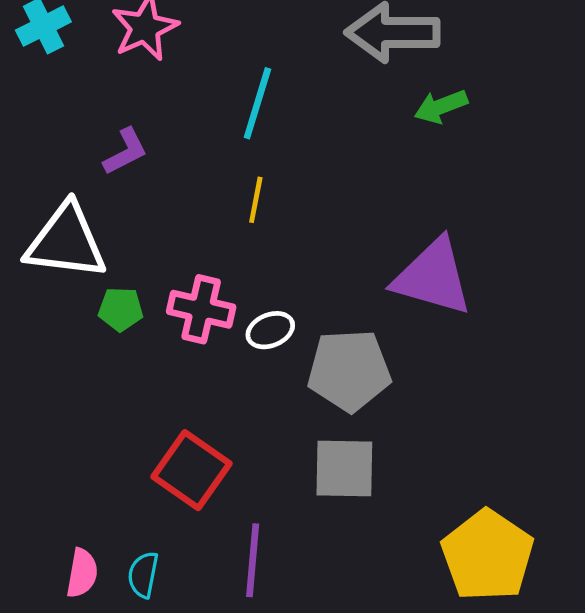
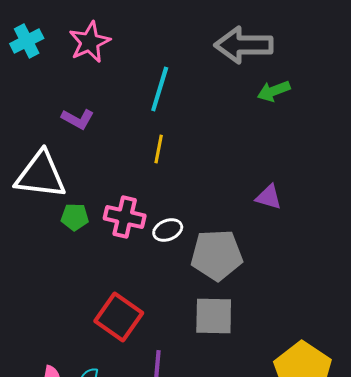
purple L-shape: (126, 152) -> (78, 119), turned 56
purple triangle: (433, 277) -> (269, 197), size x0.5

